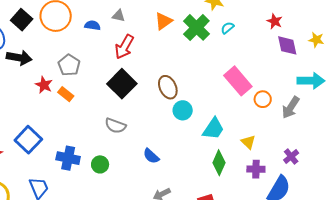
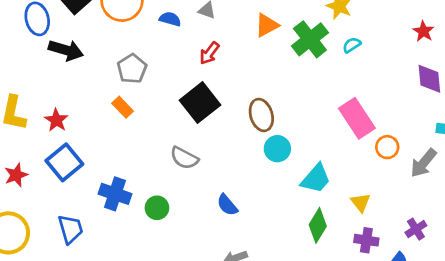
red star: (275, 21) -> (423, 31), moved
red arrow: (124, 47) -> (209, 53), size x0.7
red star: (44, 85) -> (56, 120), moved

